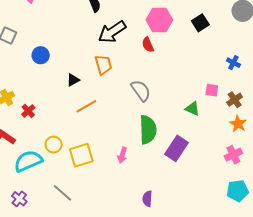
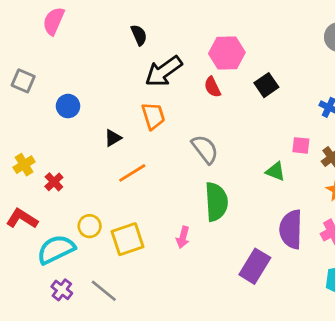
black square: (200, 23) -> (266, 85), moved
purple rectangle: (176, 148) -> (255, 266), moved
purple cross: (19, 199) -> (62, 290), moved
purple semicircle: (147, 199) -> (291, 229), moved, size x1.8

